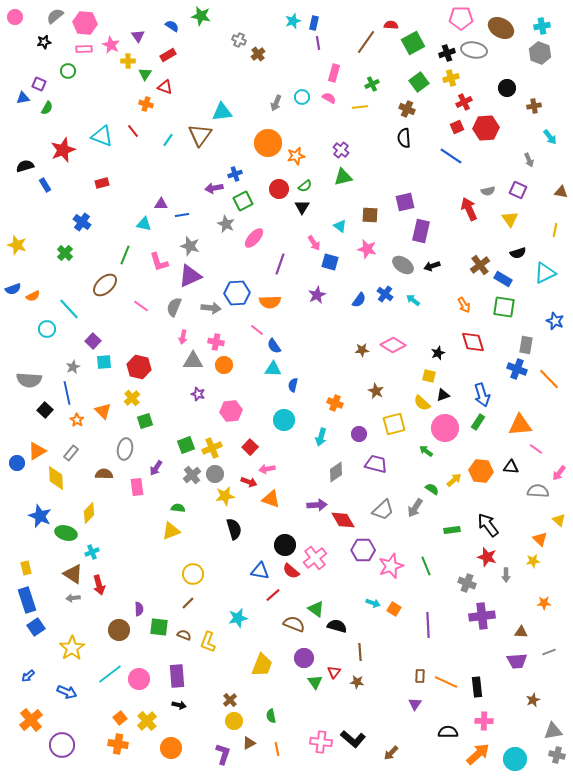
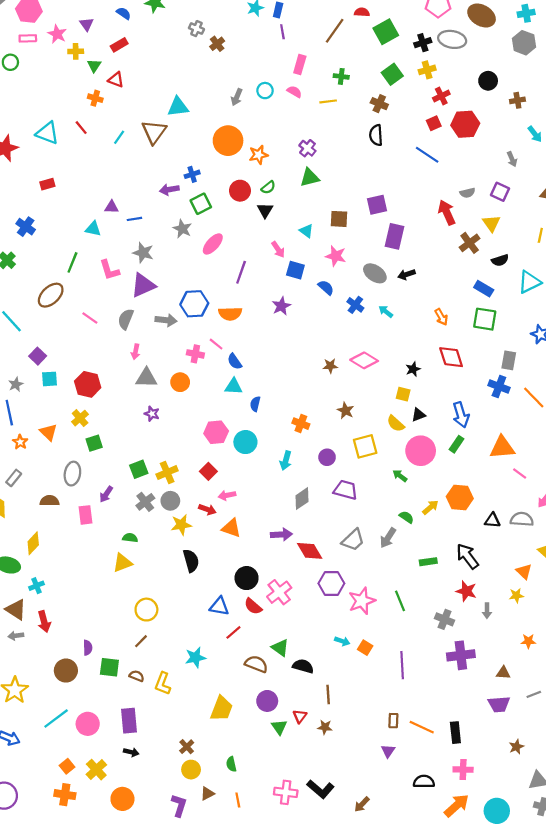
green cross: (372, 84) -> (341, 76), turned 32
brown cross: (480, 265) -> (470, 243), moved
blue semicircle: (359, 300) -> (326, 288), moved, turned -84
pink cross: (216, 342) -> (195, 354), moved
pink hexagon: (231, 411) -> (216, 432), moved
black triangle: (511, 467) -> (492, 520), moved

